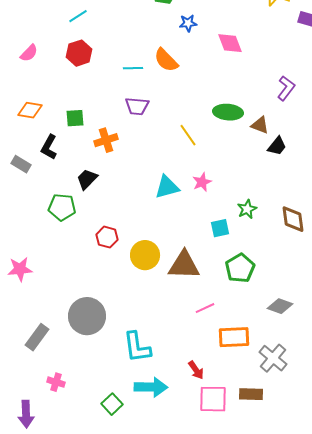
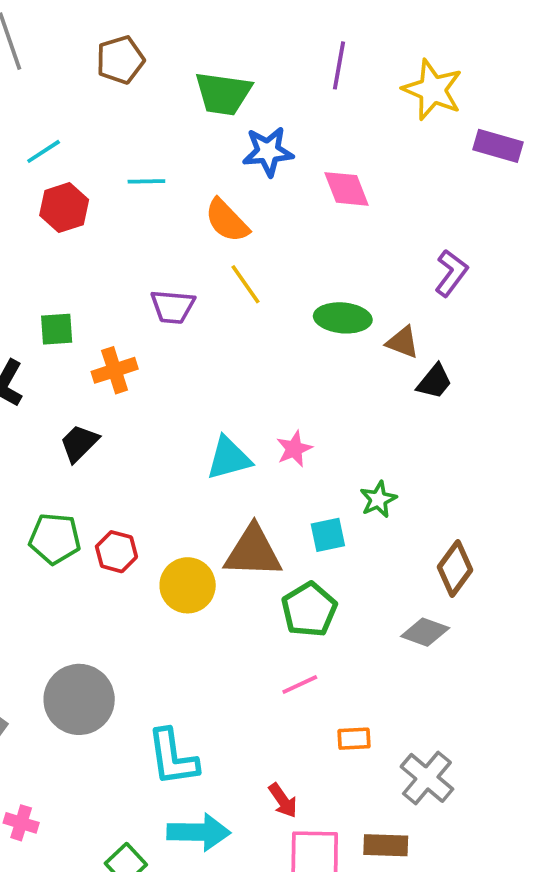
cyan line: (78, 16) -> (44, 151), moved
blue star: (188, 23) -> (268, 151), size x1.5
cyan line: (133, 68) -> (146, 181), moved
yellow line: (188, 135) -> (246, 284), moved
green pentagon: (62, 207) -> (55, 539), moved
brown diamond: (293, 219) -> (455, 569), moved, turned 44
brown triangle: (184, 265) -> (253, 552), moved
green pentagon: (240, 268) -> (309, 610), moved
gray diamond: (280, 306) -> (425, 632), moved
orange rectangle: (234, 337) -> (354, 739), size x0.6

